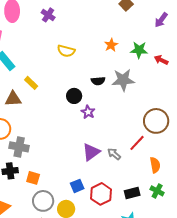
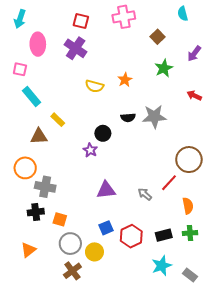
purple cross: (48, 15) -> (76, 48), size x1.5
orange star: (111, 45) -> (125, 80), moved
green star: (139, 50) -> (164, 68), moved, turned -30
purple star: (88, 112) -> (90, 150), moved
purple triangle: (91, 152) -> (106, 190), moved, turned 30
green cross: (157, 191) -> (190, 233), turned -32

